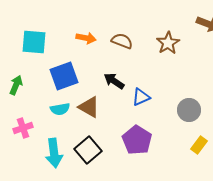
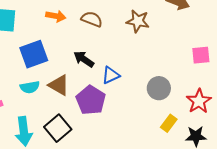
brown star: (168, 43) -> (138, 21), turned -30
purple pentagon: (137, 140) -> (91, 100), moved

